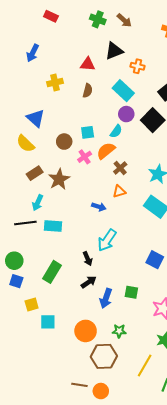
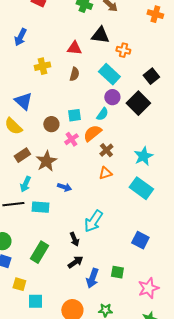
black triangle: (114, 51) -> (100, 35), turned 30
blue arrow: (99, 207) -> (64, 187), moved
yellow square: (32, 304) -> (19, 284), turned 32

